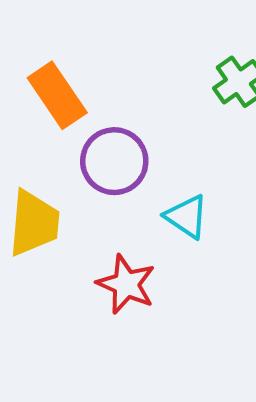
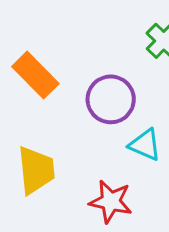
purple circle: (114, 161) -> (111, 99), moved

